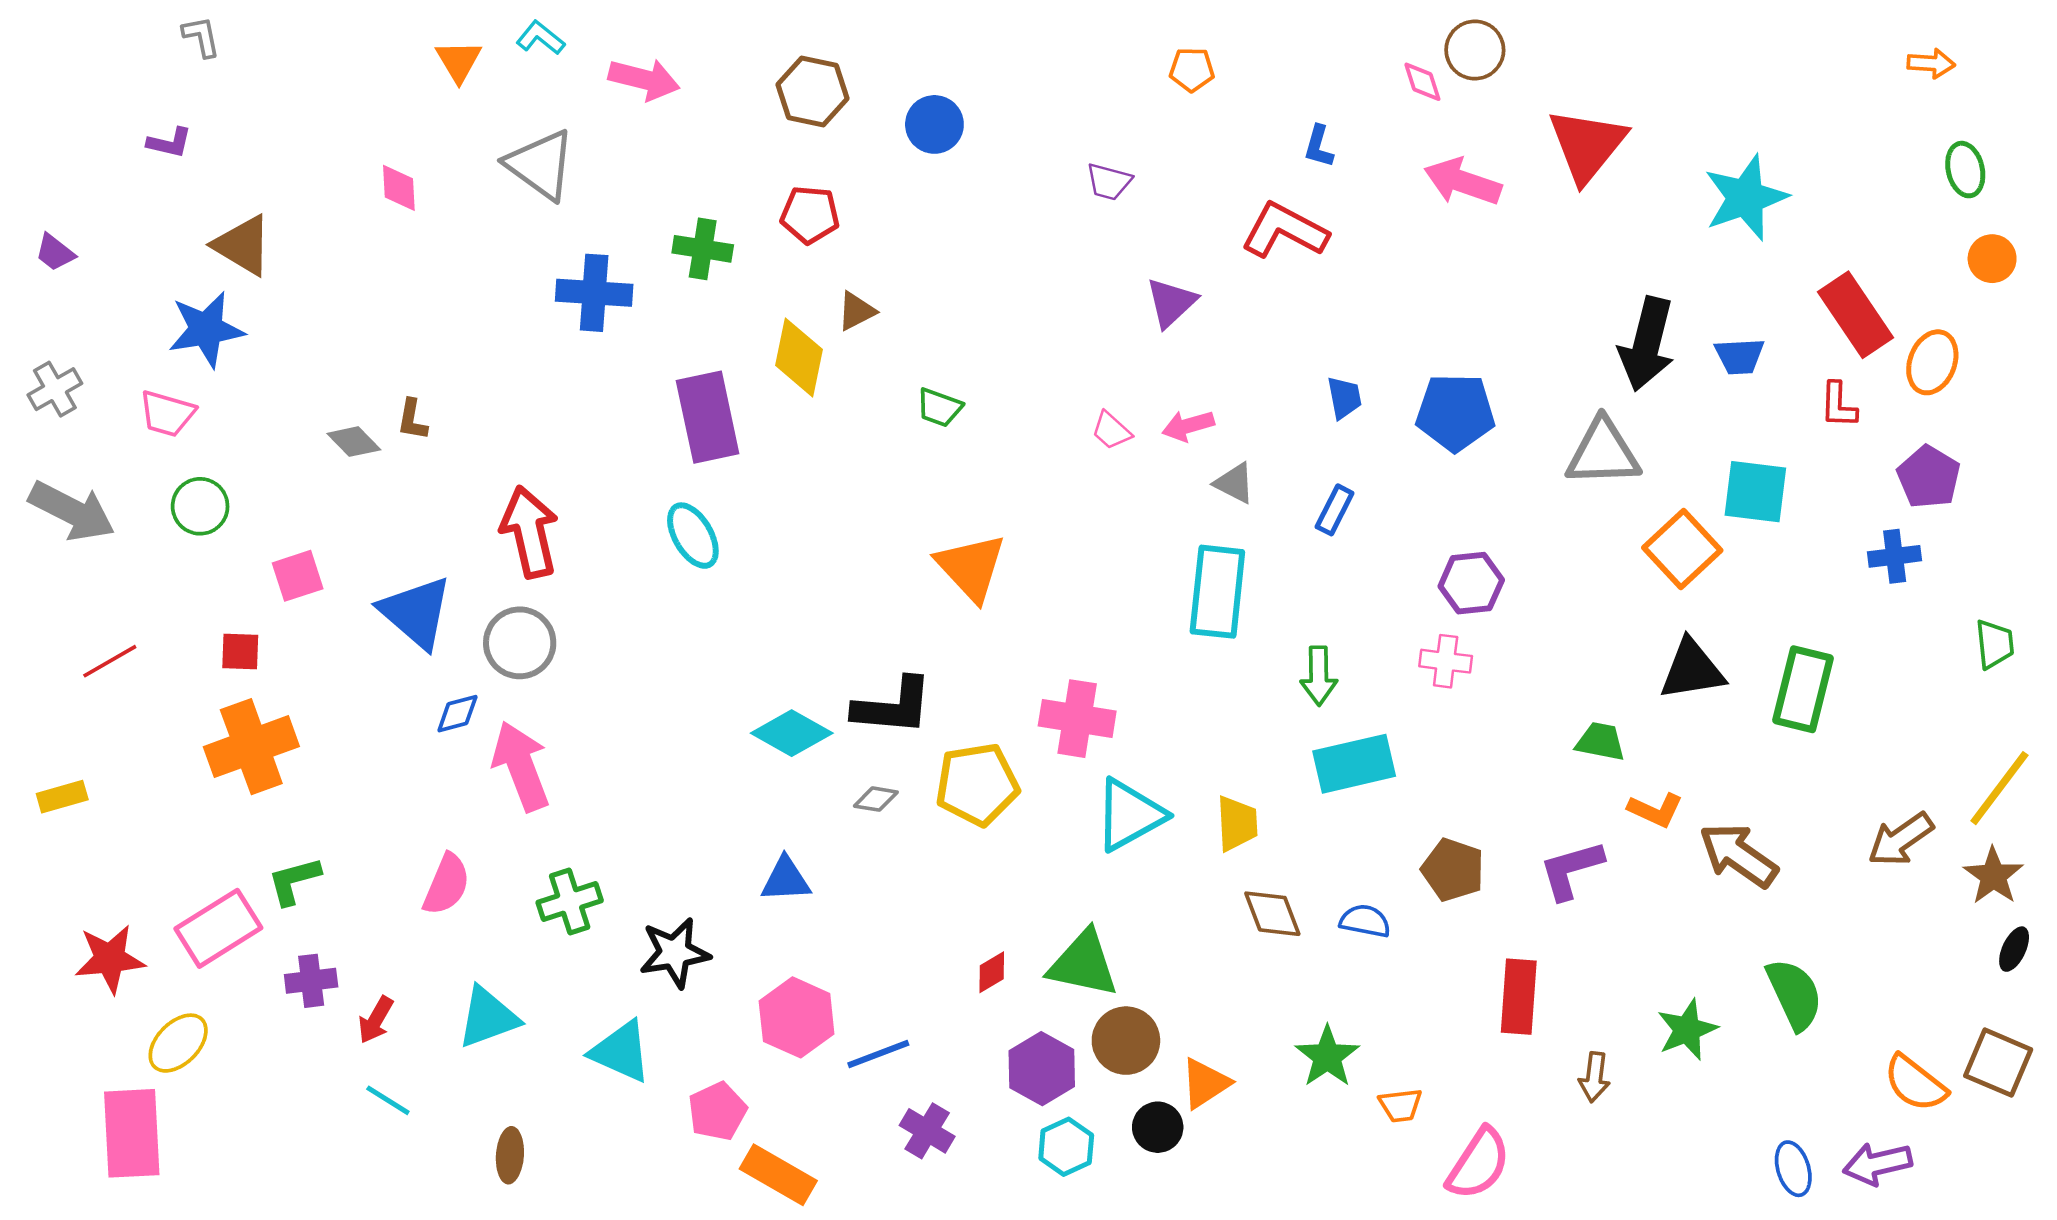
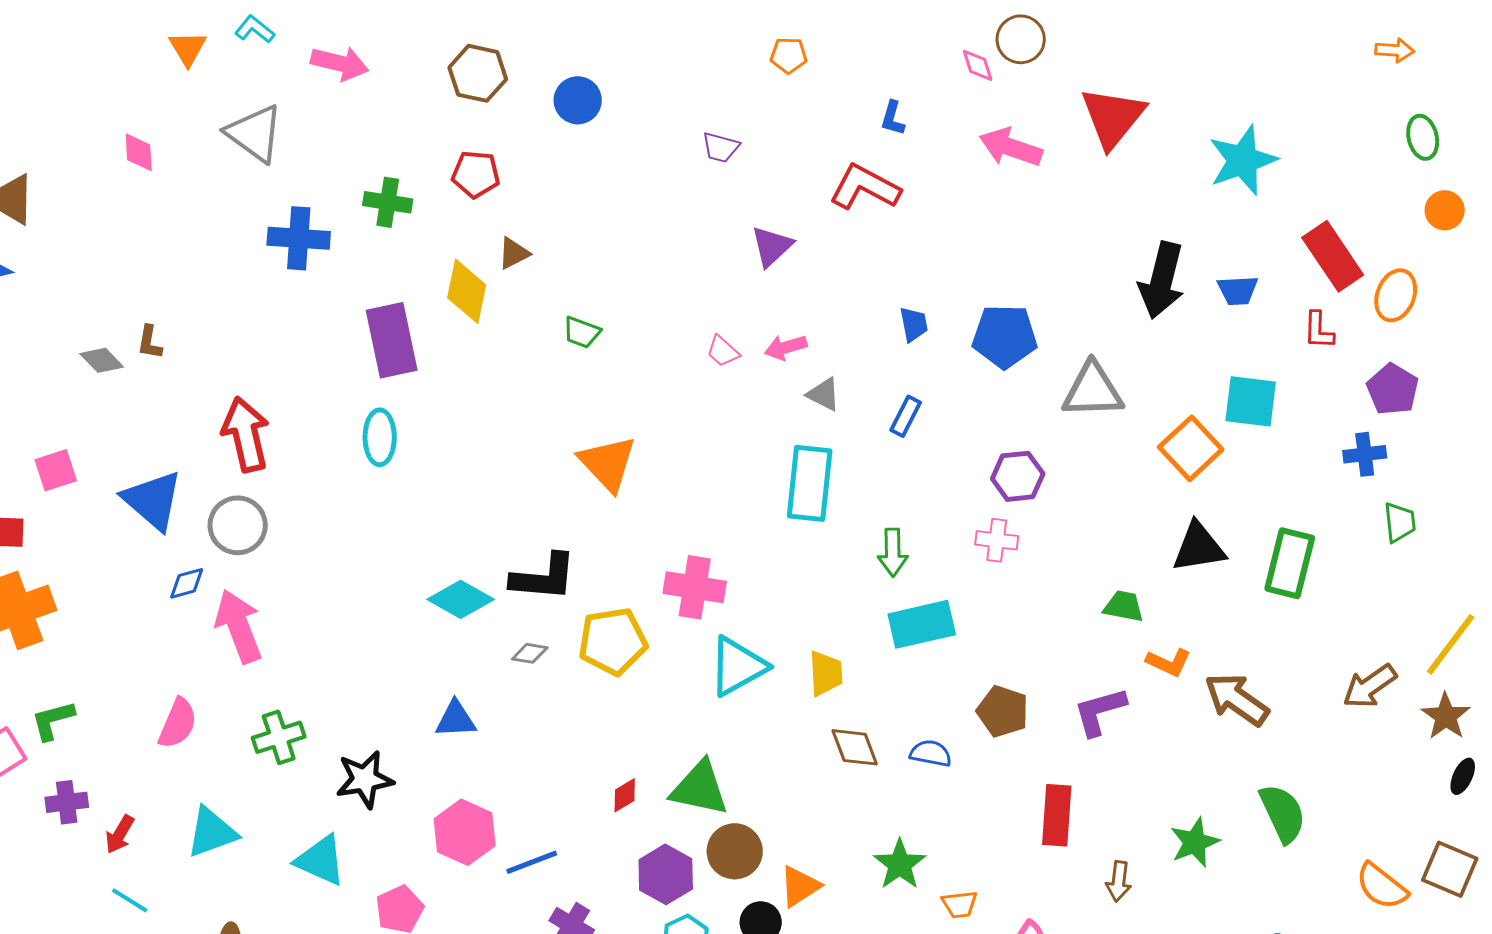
gray triangle: (1603, 453) -> (1093, 390), moved
cyan ellipse: (693, 536) -> (380, 437), turned 30
green trapezoid: (1995, 644) -> (1400, 522), moved

